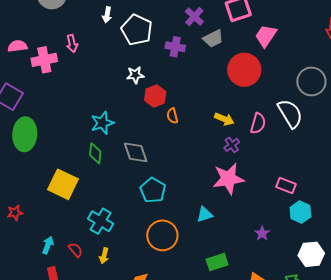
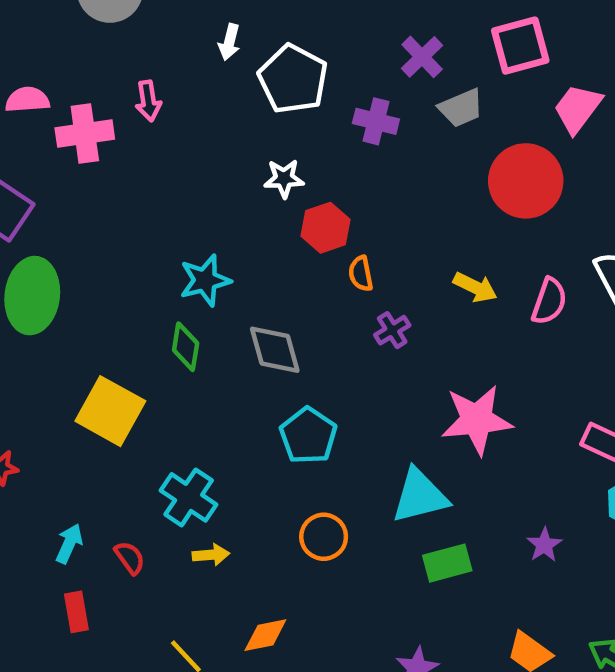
purple cross: (232, 145) -> (392, 330), moved
cyan triangle: (205, 215) -> (420, 496), size x1.6
orange circle: (162, 235) -> (324, 537), size x0.7
yellow arrow: (104, 256) -> (211, 555), moved, turned -112
green rectangle: (217, 262) -> (447, 563), moved

